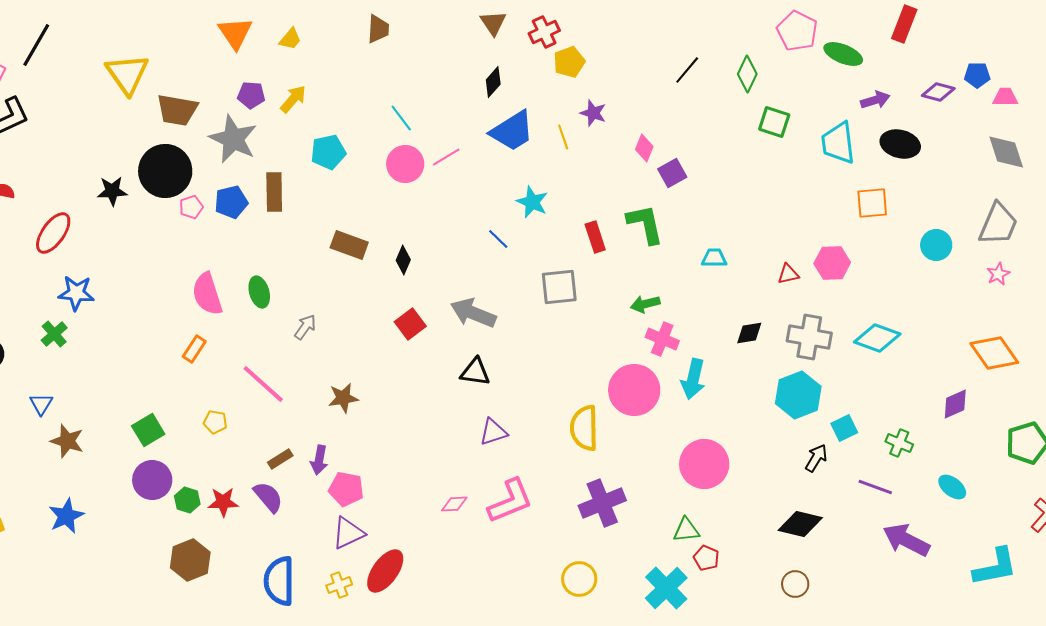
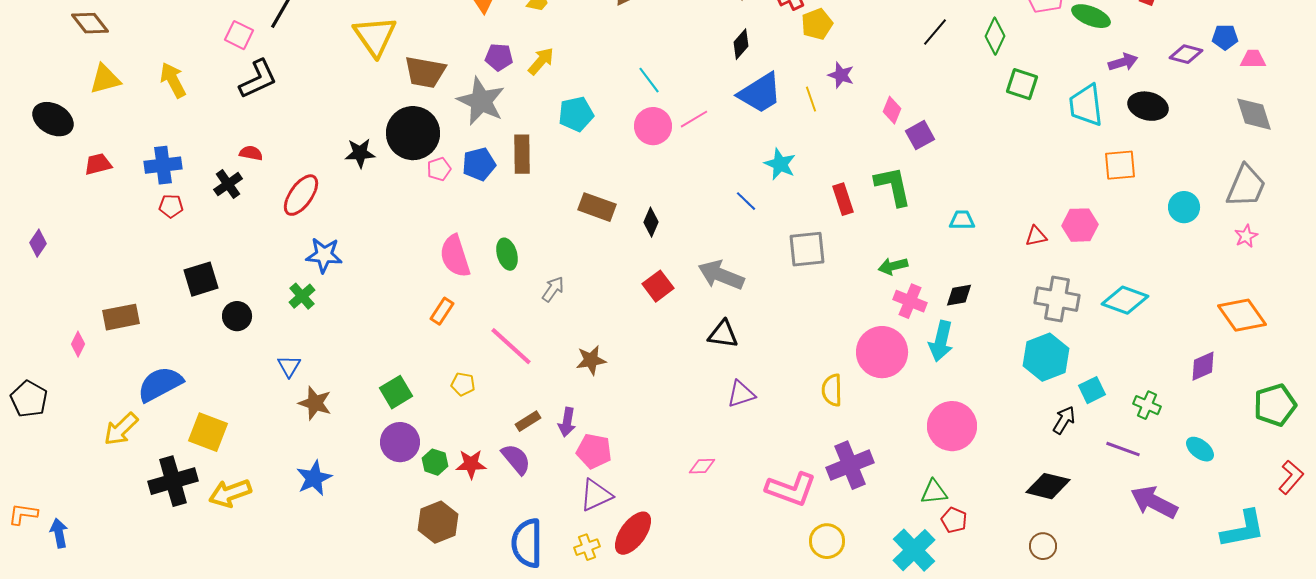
black diamond: (749, 333) -> (959, 295), moved
yellow semicircle: (584, 428) -> (832, 390), size x0.7
pink L-shape: (510, 501) -> (791, 489), moved, turned 42

